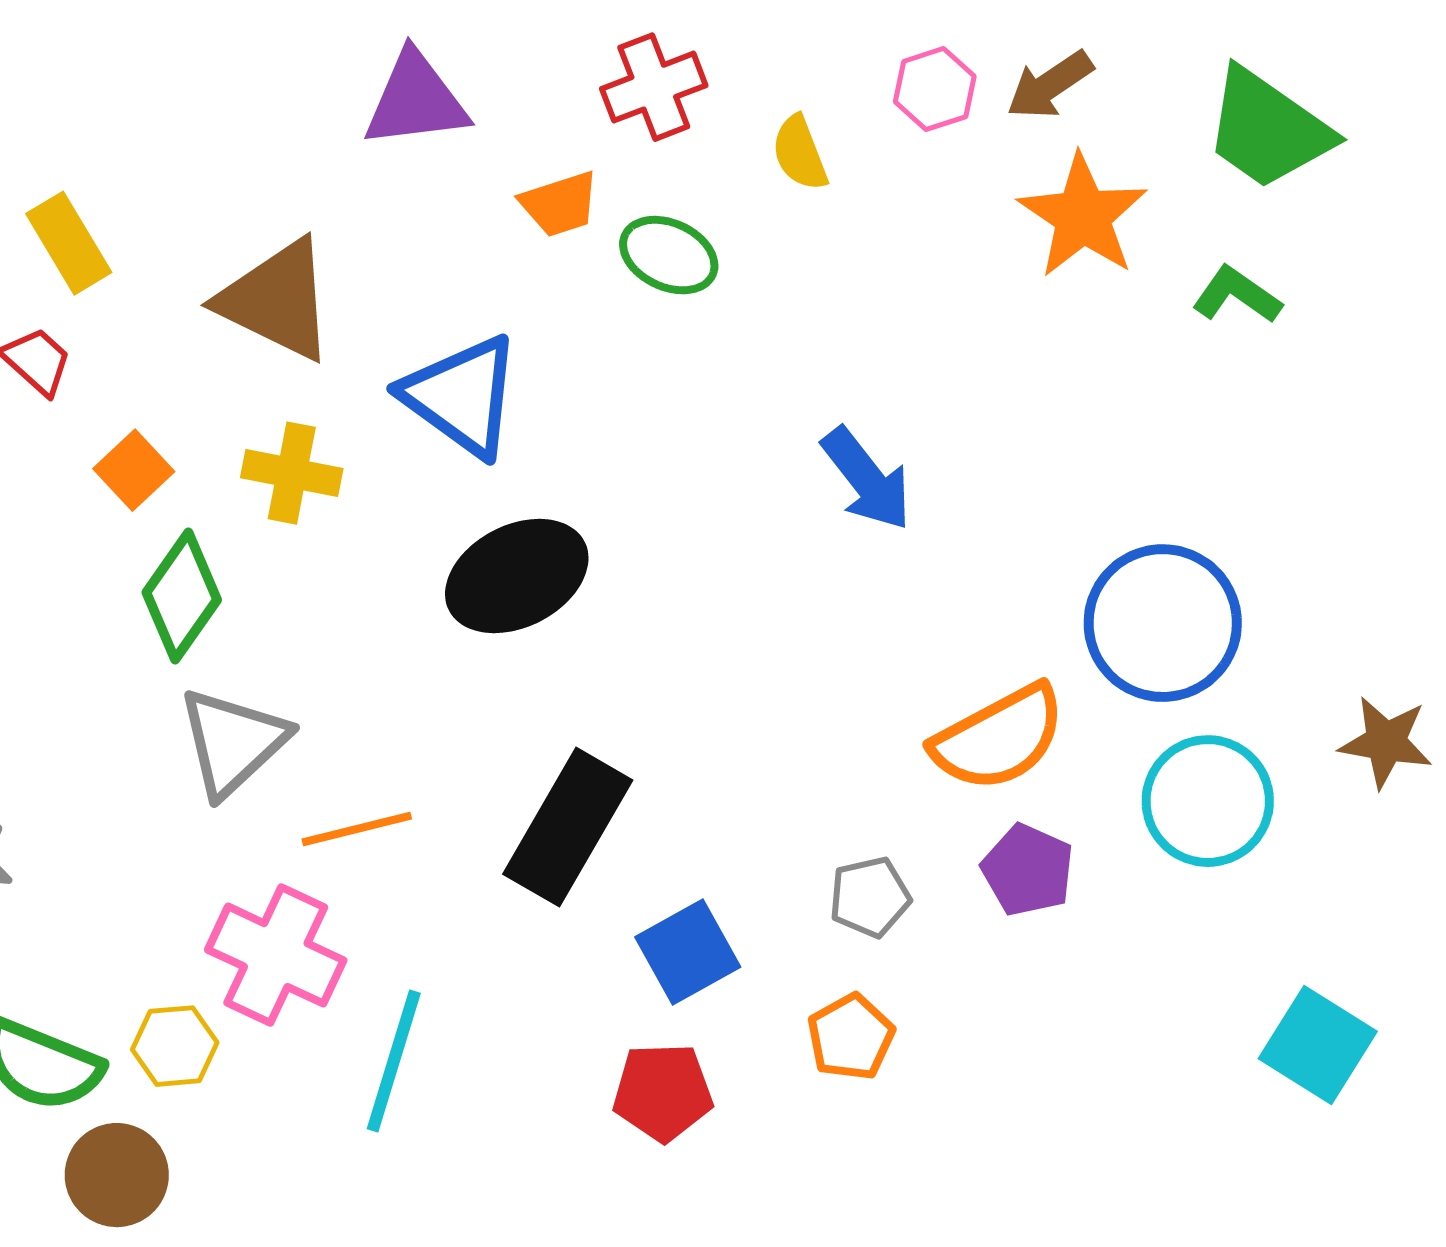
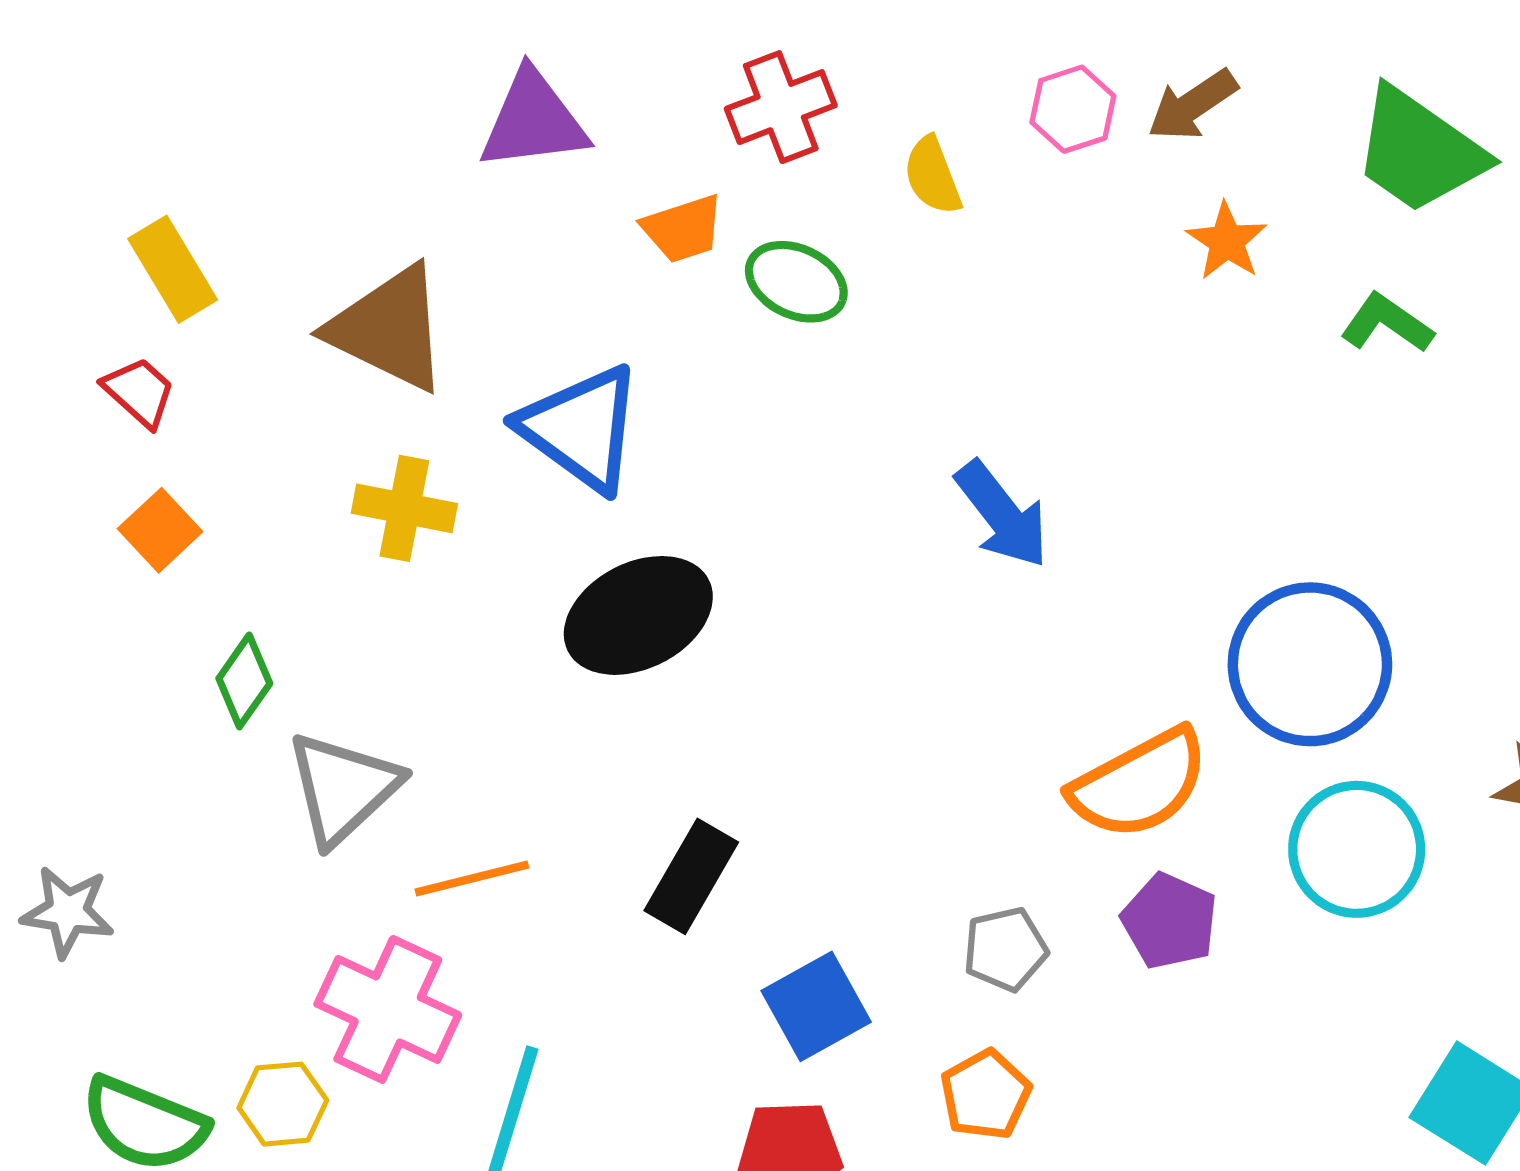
orange star: (1083, 216) -> (1227, 241), size x0.6
orange square: (134, 470) -> (160, 530), moved
green diamond: (182, 596) -> (244, 681), moved, size x0.7
black rectangle: (568, 827) -> (691, 876), size x0.7

